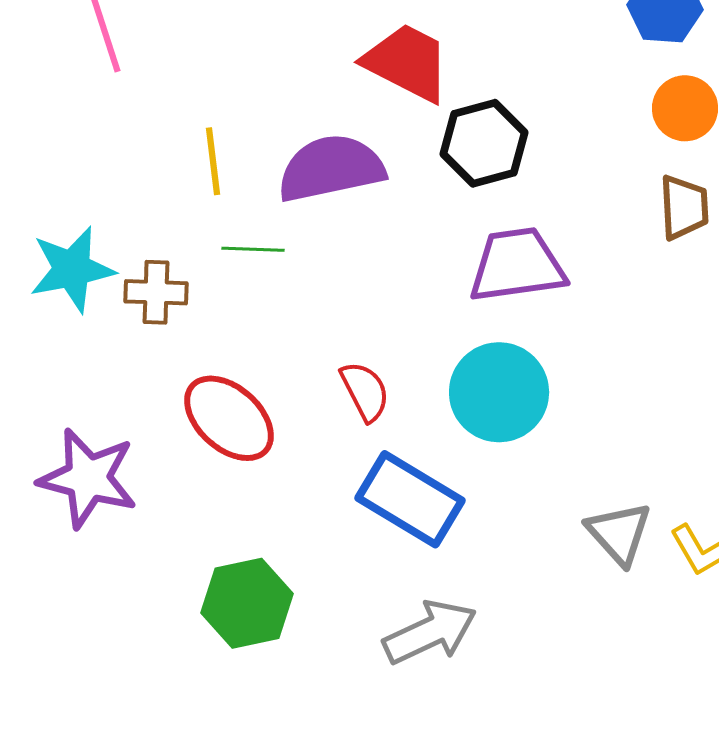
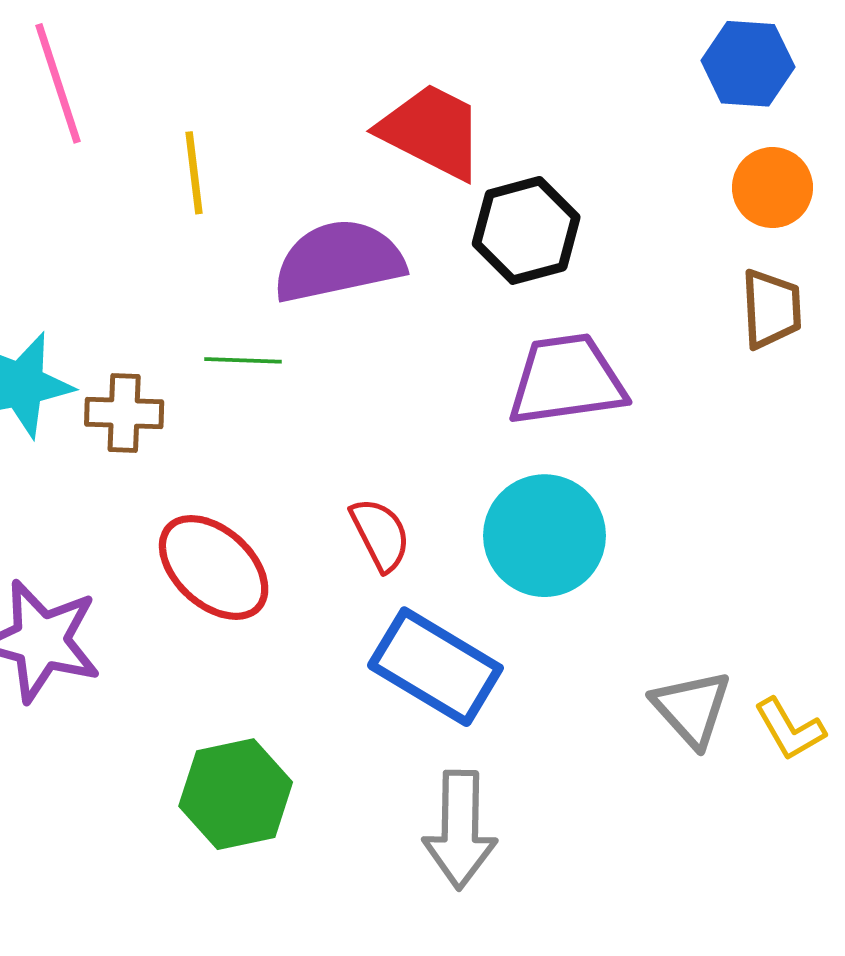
yellow line: (213, 161) -> (194, 173), moved
gray arrow: (430, 632) -> (460, 830), turned 116

